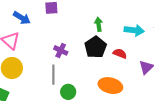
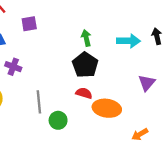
purple cross: (61, 50) -> (13, 67), moved
red semicircle: (120, 54) -> (84, 93), moved

